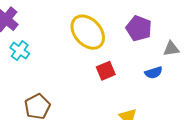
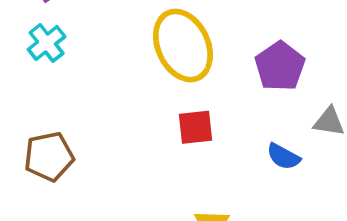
blue semicircle: (154, 73) -> (283, 157), turned 30

